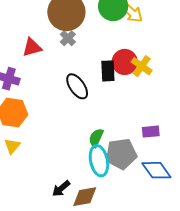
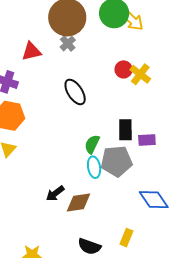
red circle: (125, 62) -> (124, 69), size x0.7
black rectangle: (108, 71) -> (125, 130), moved
cyan ellipse: (99, 161) -> (94, 167), size x0.7
blue diamond: (156, 170) -> (154, 200), moved

